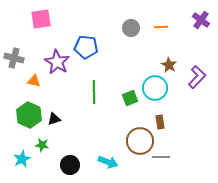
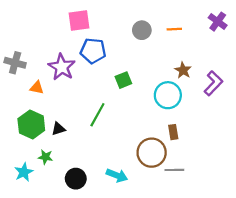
pink square: (41, 19) -> (79, 20), moved
green line: (94, 92) -> (97, 115), moved, turned 30
green square: (130, 98) -> (123, 80), moved

